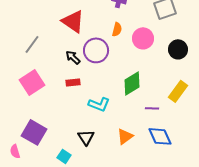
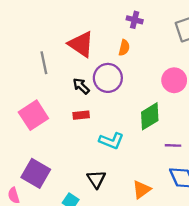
orange semicircle: (117, 29) -> (124, 48), moved
pink circle: (143, 38) -> (174, 80), moved
gray line: (32, 44) -> (44, 63), moved, turned -48
orange triangle: (125, 136) -> (142, 190), moved

